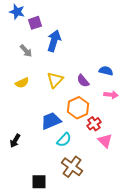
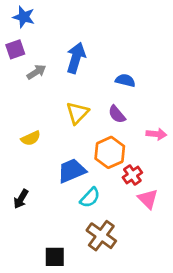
purple square: (35, 23) -> (15, 49), moved
gray arrow: (26, 51) -> (36, 72), turned -80
blue semicircle: (106, 71) -> (125, 80), moved
yellow semicircle: (22, 83) -> (31, 138), moved

